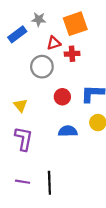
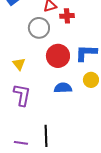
red circle: (62, 97) -> (58, 56), size x1.5
purple line: (23, 182) -> (21, 143), moved

